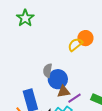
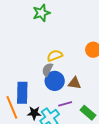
yellow semicircle: (75, 45) -> (55, 56), moved
brown triangle: (64, 92) -> (75, 83), moved

